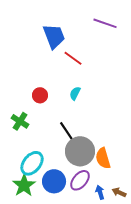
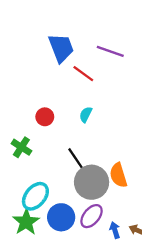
purple line: (105, 23) -> (110, 51), moved
orange semicircle: (103, 158) -> (118, 175), moved

